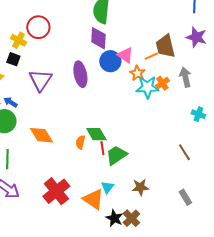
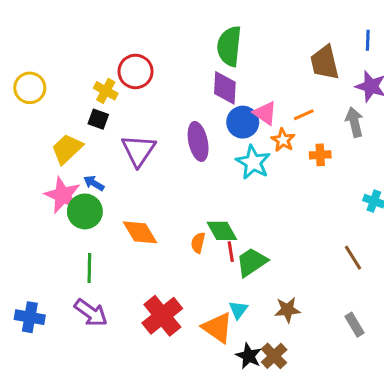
brown trapezoid: (165, 46) -> (325, 63), moved
gray arrow: (185, 77) -> (354, 122), moved
orange cross: (162, 83) -> (320, 155), turned 32
cyan star: (147, 87) -> (253, 162), moved, turned 30

